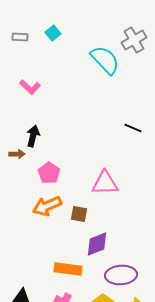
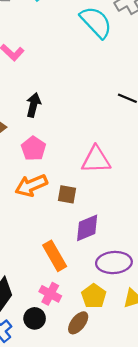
black arrow: (33, 136) -> (33, 105), moved
orange rectangle: (68, 269) -> (55, 256), turned 52

